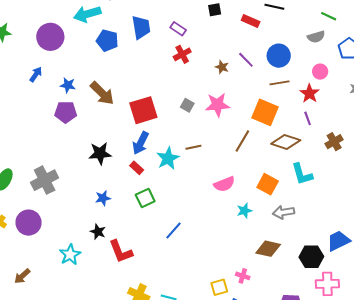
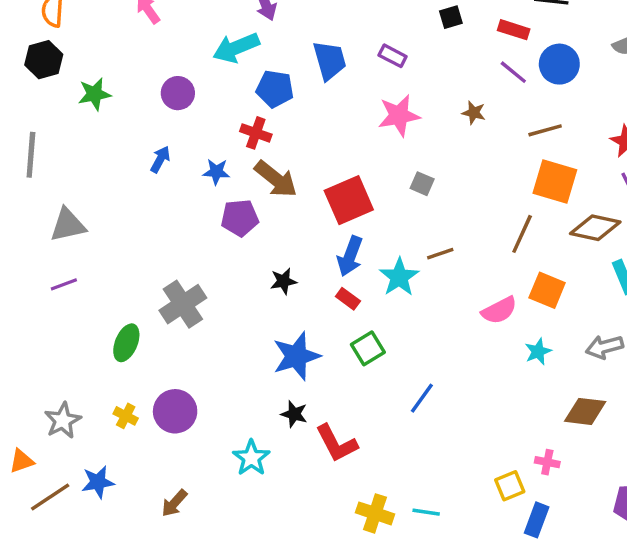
purple circle: (50, 37) -> (178, 93), size x0.7
red cross: (182, 54) -> (256, 133), moved, turned -36
blue circle: (279, 56) -> (559, 64), moved
purple line: (246, 60) -> (513, 72), moved
brown line: (280, 83) -> (545, 130), moved
pink star: (218, 105) -> (399, 115), moved
purple pentagon: (66, 112) -> (240, 218), moved
black star: (100, 153) -> (283, 281), size x0.7
gray cross: (45, 180) -> (183, 304), moved
orange square: (268, 184) -> (547, 290), moved
blue star: (103, 198) -> (296, 356), size x1.8

